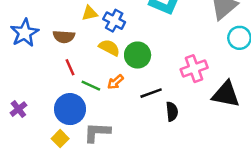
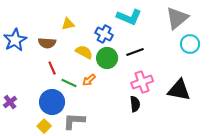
blue cross: (114, 21) -> (104, 34), moved
pink cross: (194, 69) -> (142, 82), moved
black line: (151, 93) -> (135, 52), moved

